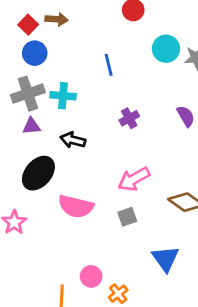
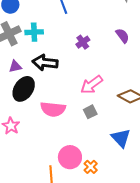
purple triangle: (32, 126) -> (15, 66), moved
black arrow: (73, 140) -> (45, 63), size x1.4
pink circle: (91, 276) -> (70, 157), size x1.5

